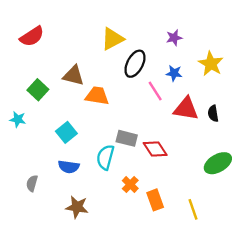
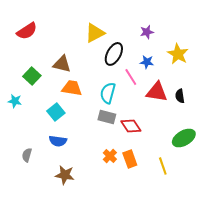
orange trapezoid: (97, 96) -> (72, 88), moved
cyan semicircle: (105, 157) -> (108, 93), moved
orange rectangle: (155, 200) -> (130, 159), moved
yellow line: (193, 209) -> (163, 166), moved

